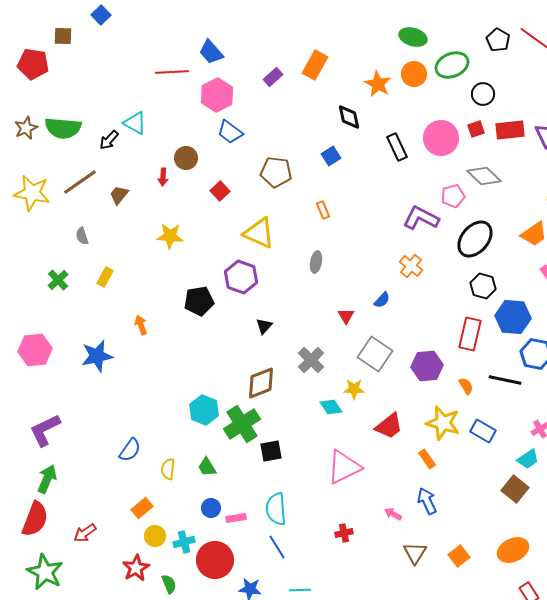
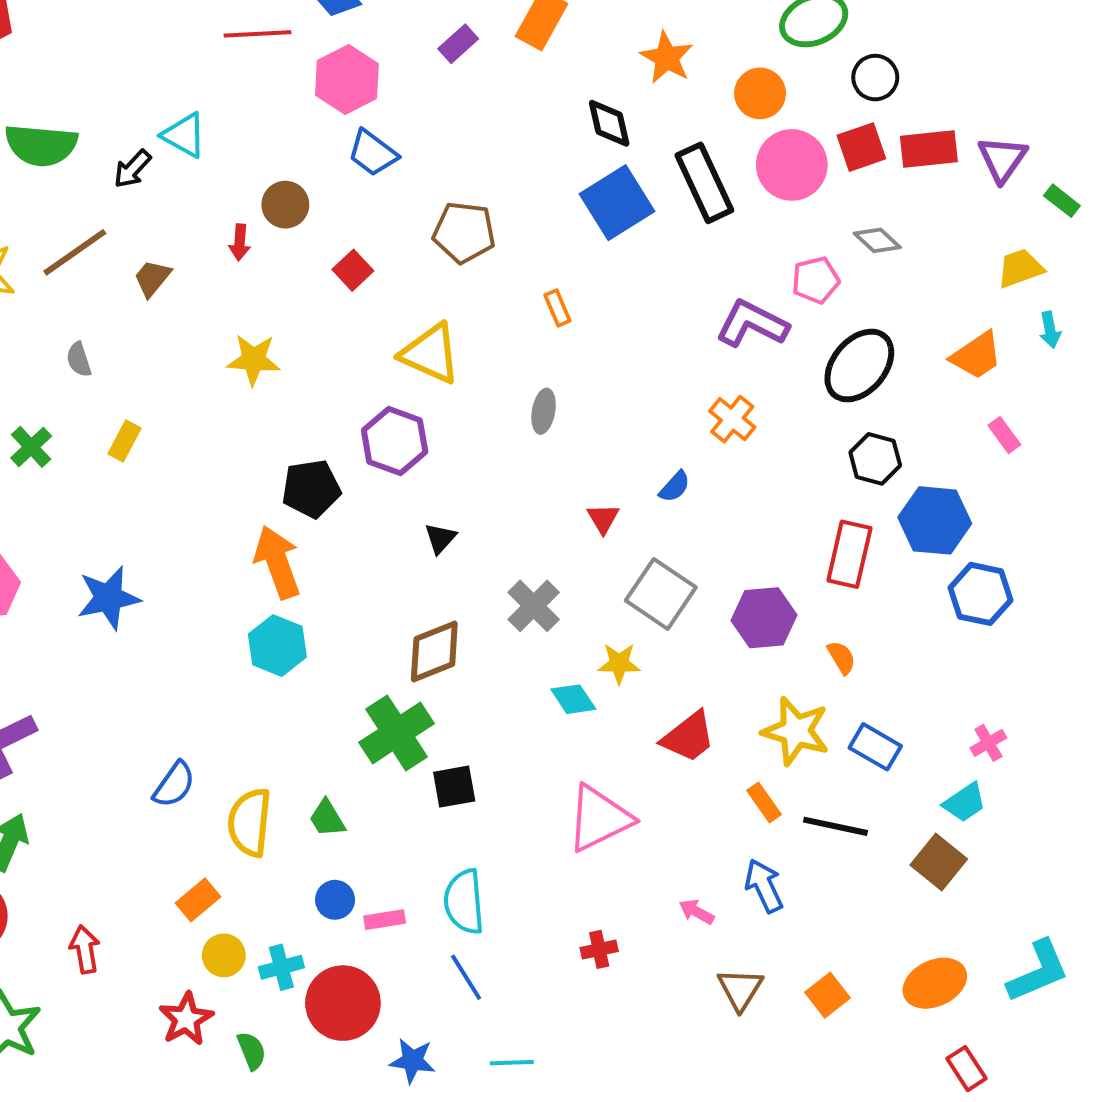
orange circle: (414, 74) -> (760, 93), moved
red square: (476, 129) -> (861, 147), size x1.4
black rectangle: (397, 147) -> (704, 183), size x1.4
blue square: (331, 156) -> (617, 203), moved, size x1.8
gray diamond: (484, 176) -> (877, 240), size x0.7
orange arrow: (141, 325) -> (277, 562), moved, size x1.8
black line: (505, 380) -> (836, 826), moved
cyan hexagon: (204, 410) -> (277, 646), moved
yellow semicircle: (168, 469) -> (250, 822), size x1.6
red arrow: (85, 533) -> (85, 949), turned 115

